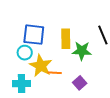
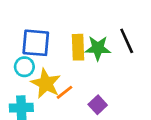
green star: (82, 51) -> (98, 48), moved
orange line: (55, 73) -> (64, 92), turned -40

